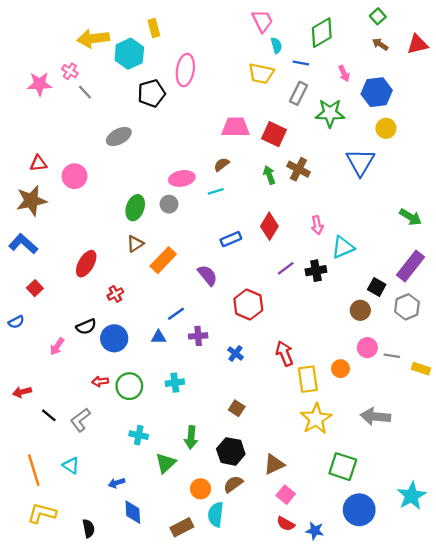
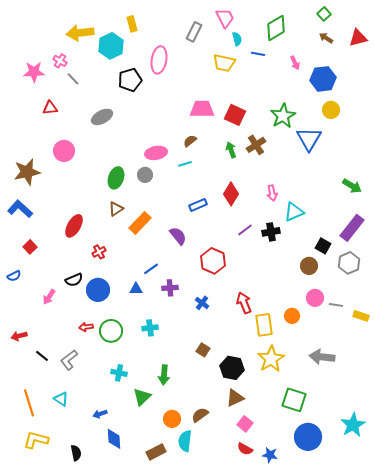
gray rectangle: (298, 93) -> (194, 32), moved
green star: (330, 113) -> (283, 116), moved, turned -30
red triangle: (38, 163) -> (50, 108), moved
brown cross: (298, 169) -> (256, 145), turned 30
black hexagon: (231, 451) -> (232, 368), moved

